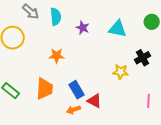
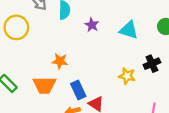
orange star: (57, 56) -> (60, 61), moved
orange trapezoid: (45, 89) -> (44, 85), turned 80

